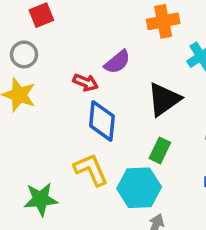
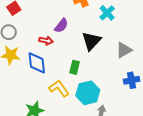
blue diamond: (102, 121) -> (37, 63), moved
green rectangle: (160, 150) -> (75, 67), moved

